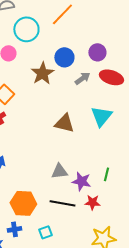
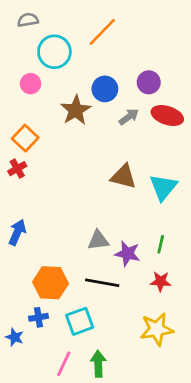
cyan triangle: (101, 116) -> (163, 187), moved
brown triangle: (64, 123) -> (123, 177), moved
red star: (92, 202) -> (161, 281), moved
cyan square: (45, 232) -> (80, 321), size x1.5

